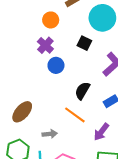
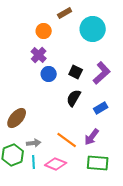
black square: (84, 43) -> (76, 72), moved
orange line: (75, 115) -> (67, 140), moved
gray arrow: (50, 134) -> (34, 143), moved

